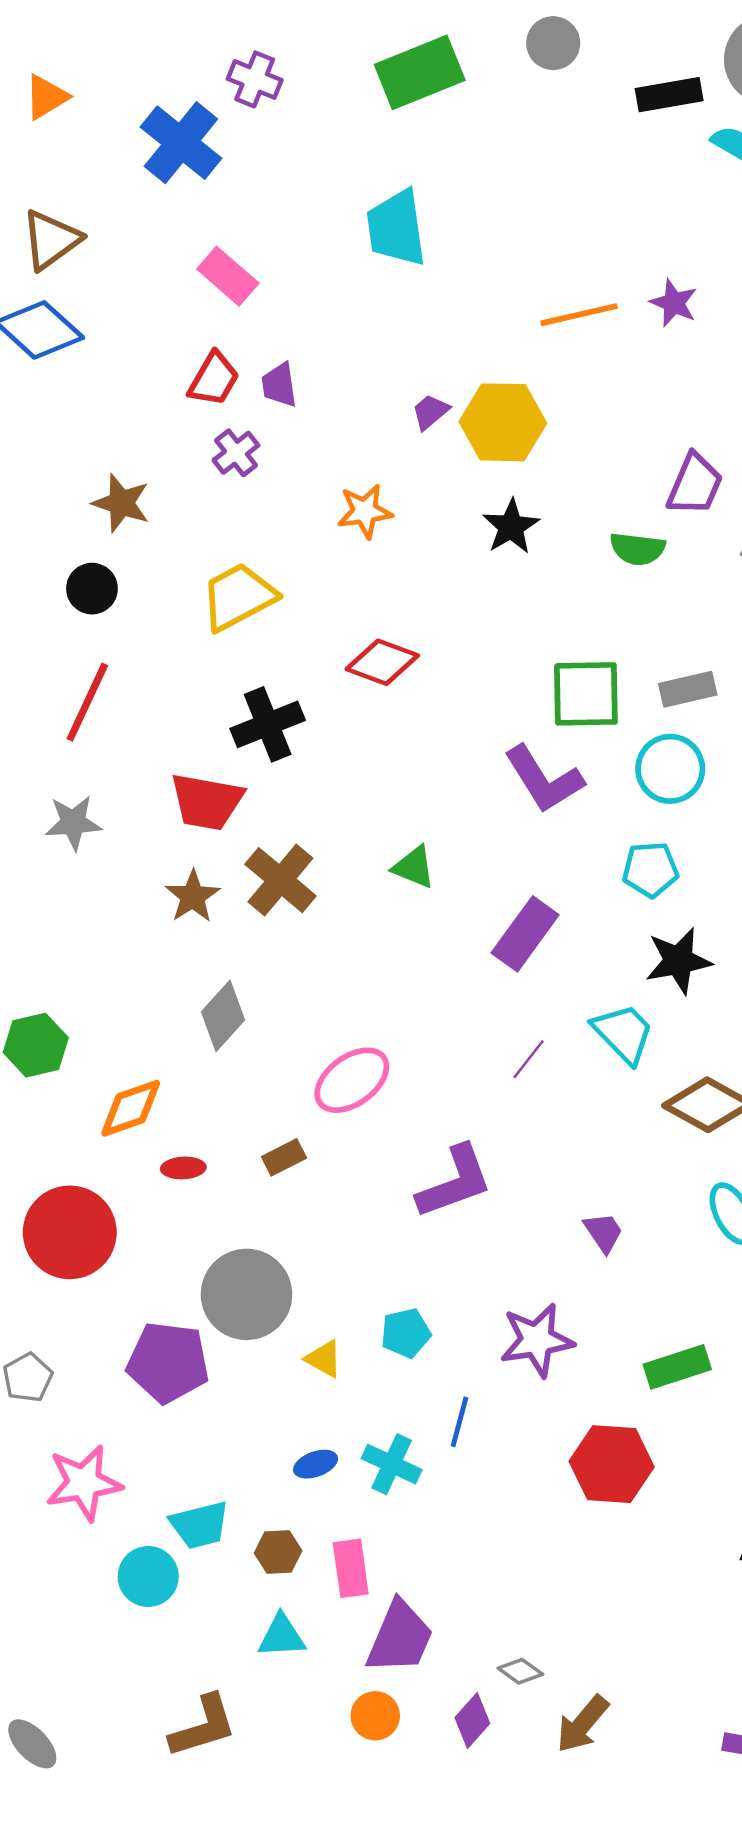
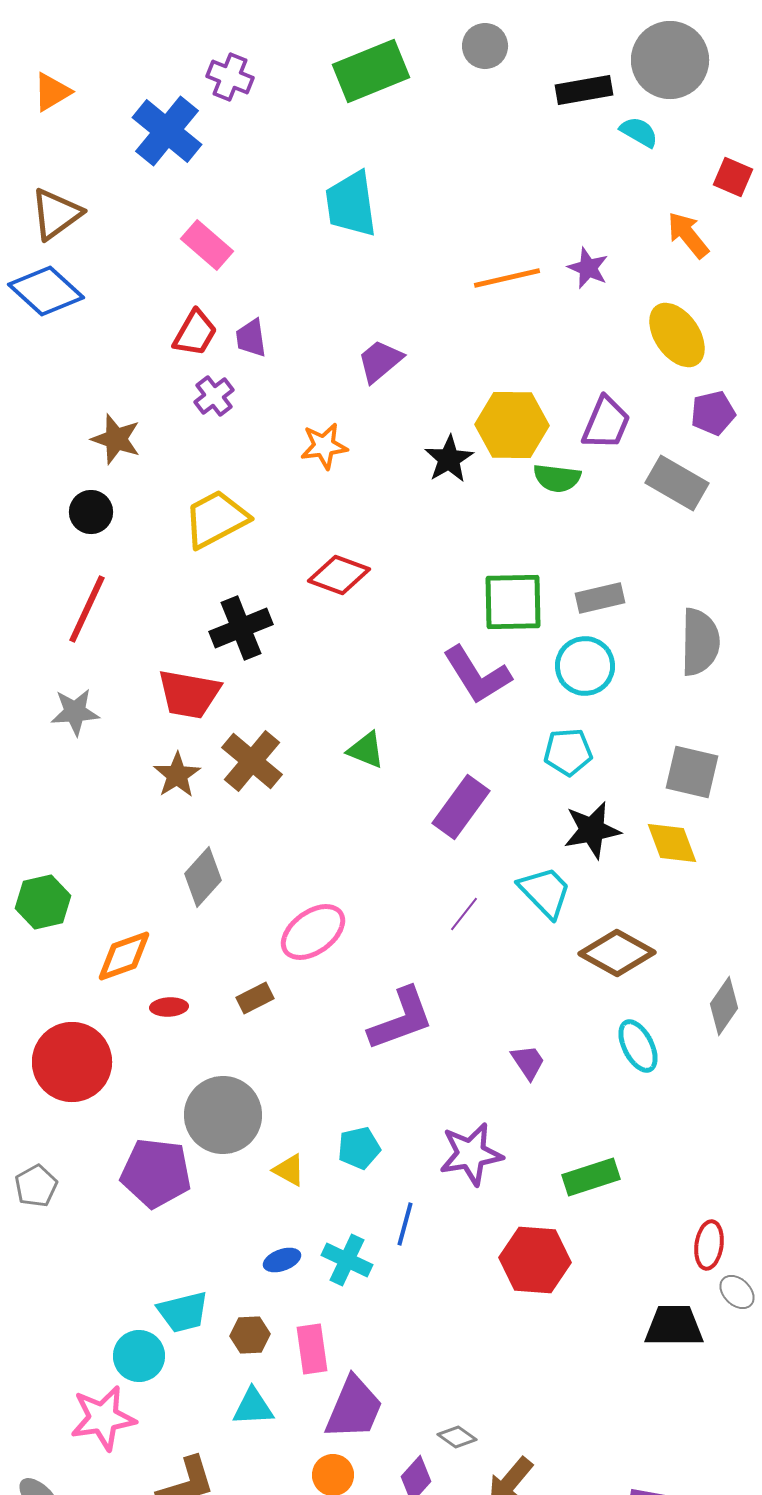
purple trapezoid: (430, 412) -> (380, 361), size x1.4
yellow hexagon: (503, 422) -> (512, 425), moved
pink star: (84, 1483) -> (103, 1418), moved

